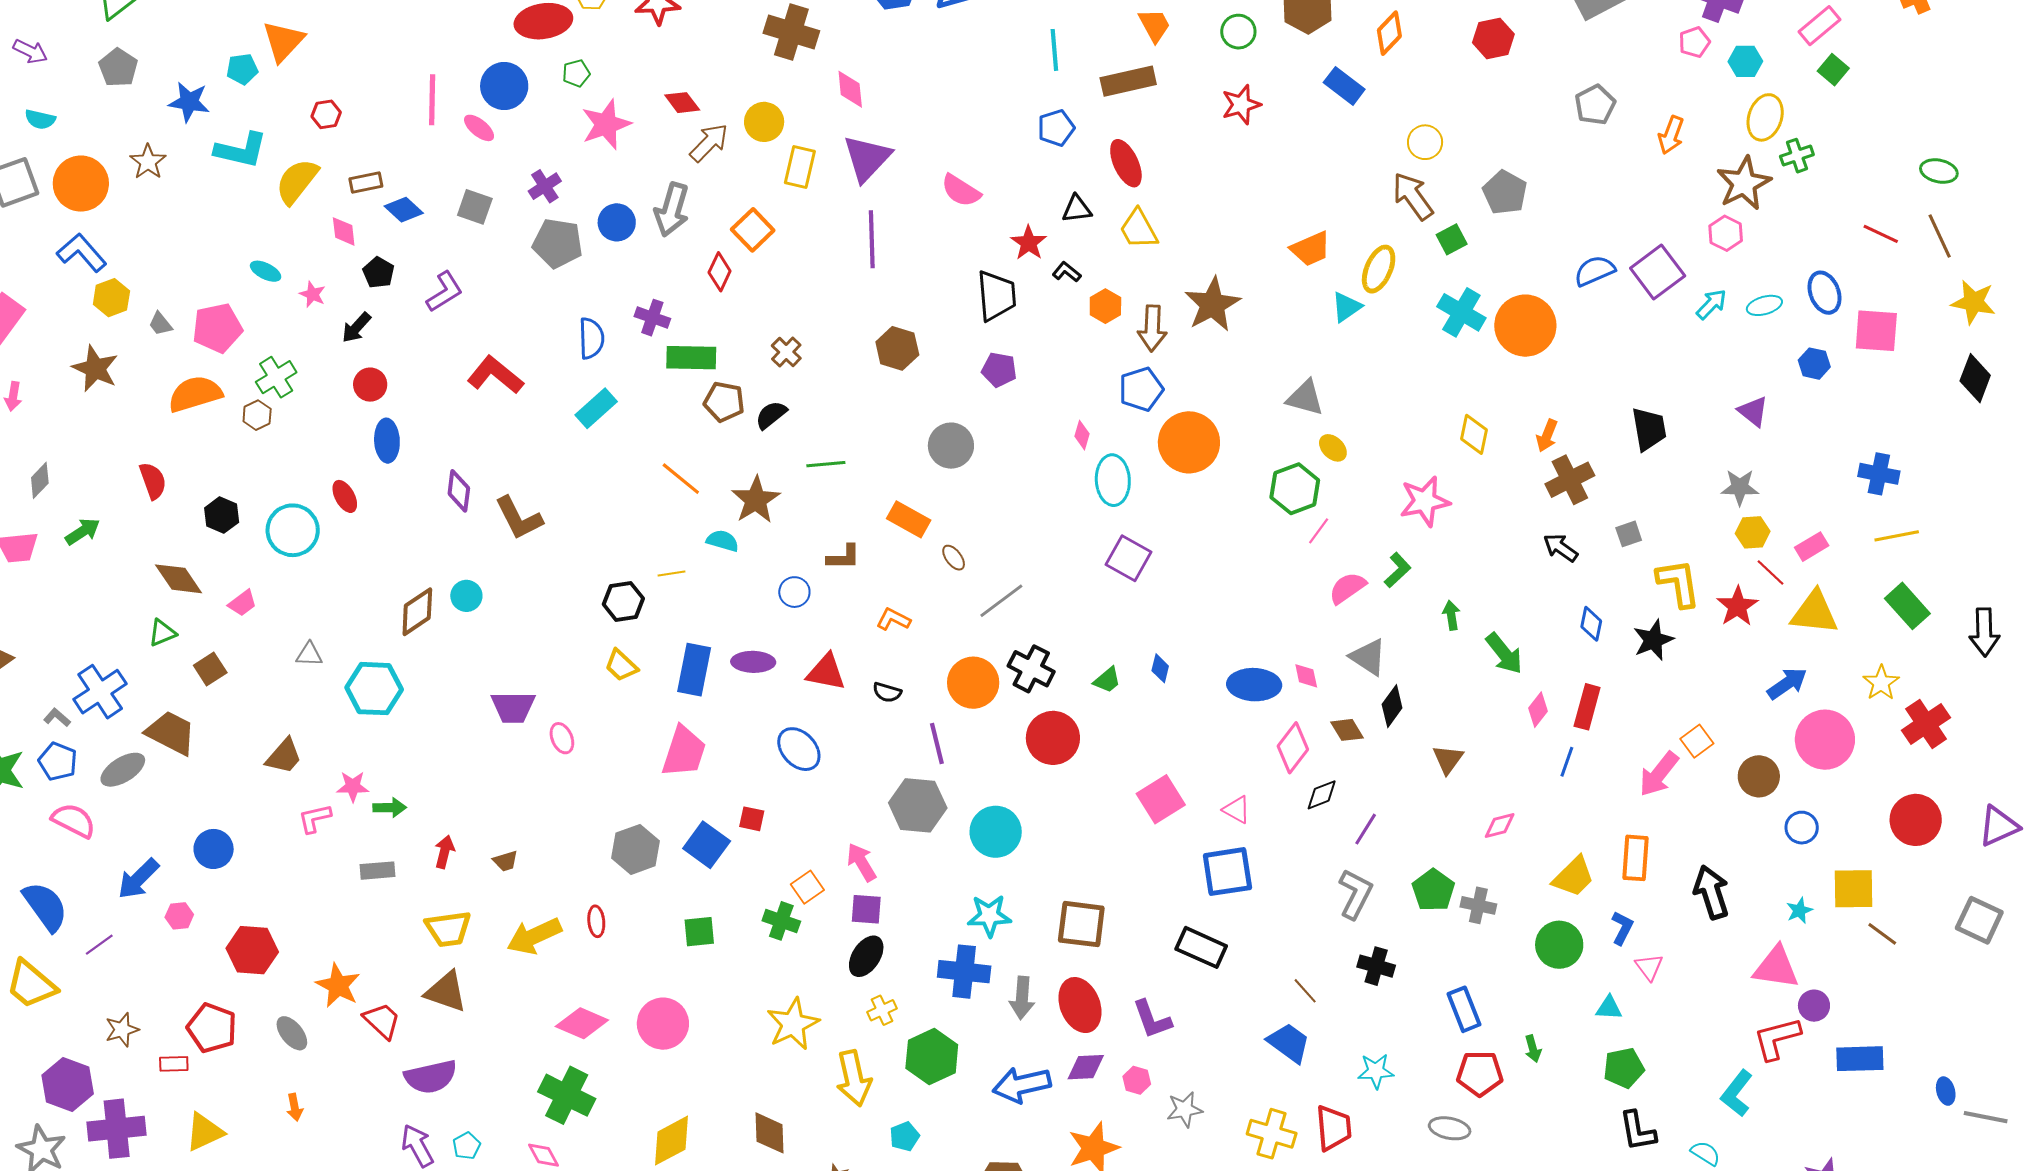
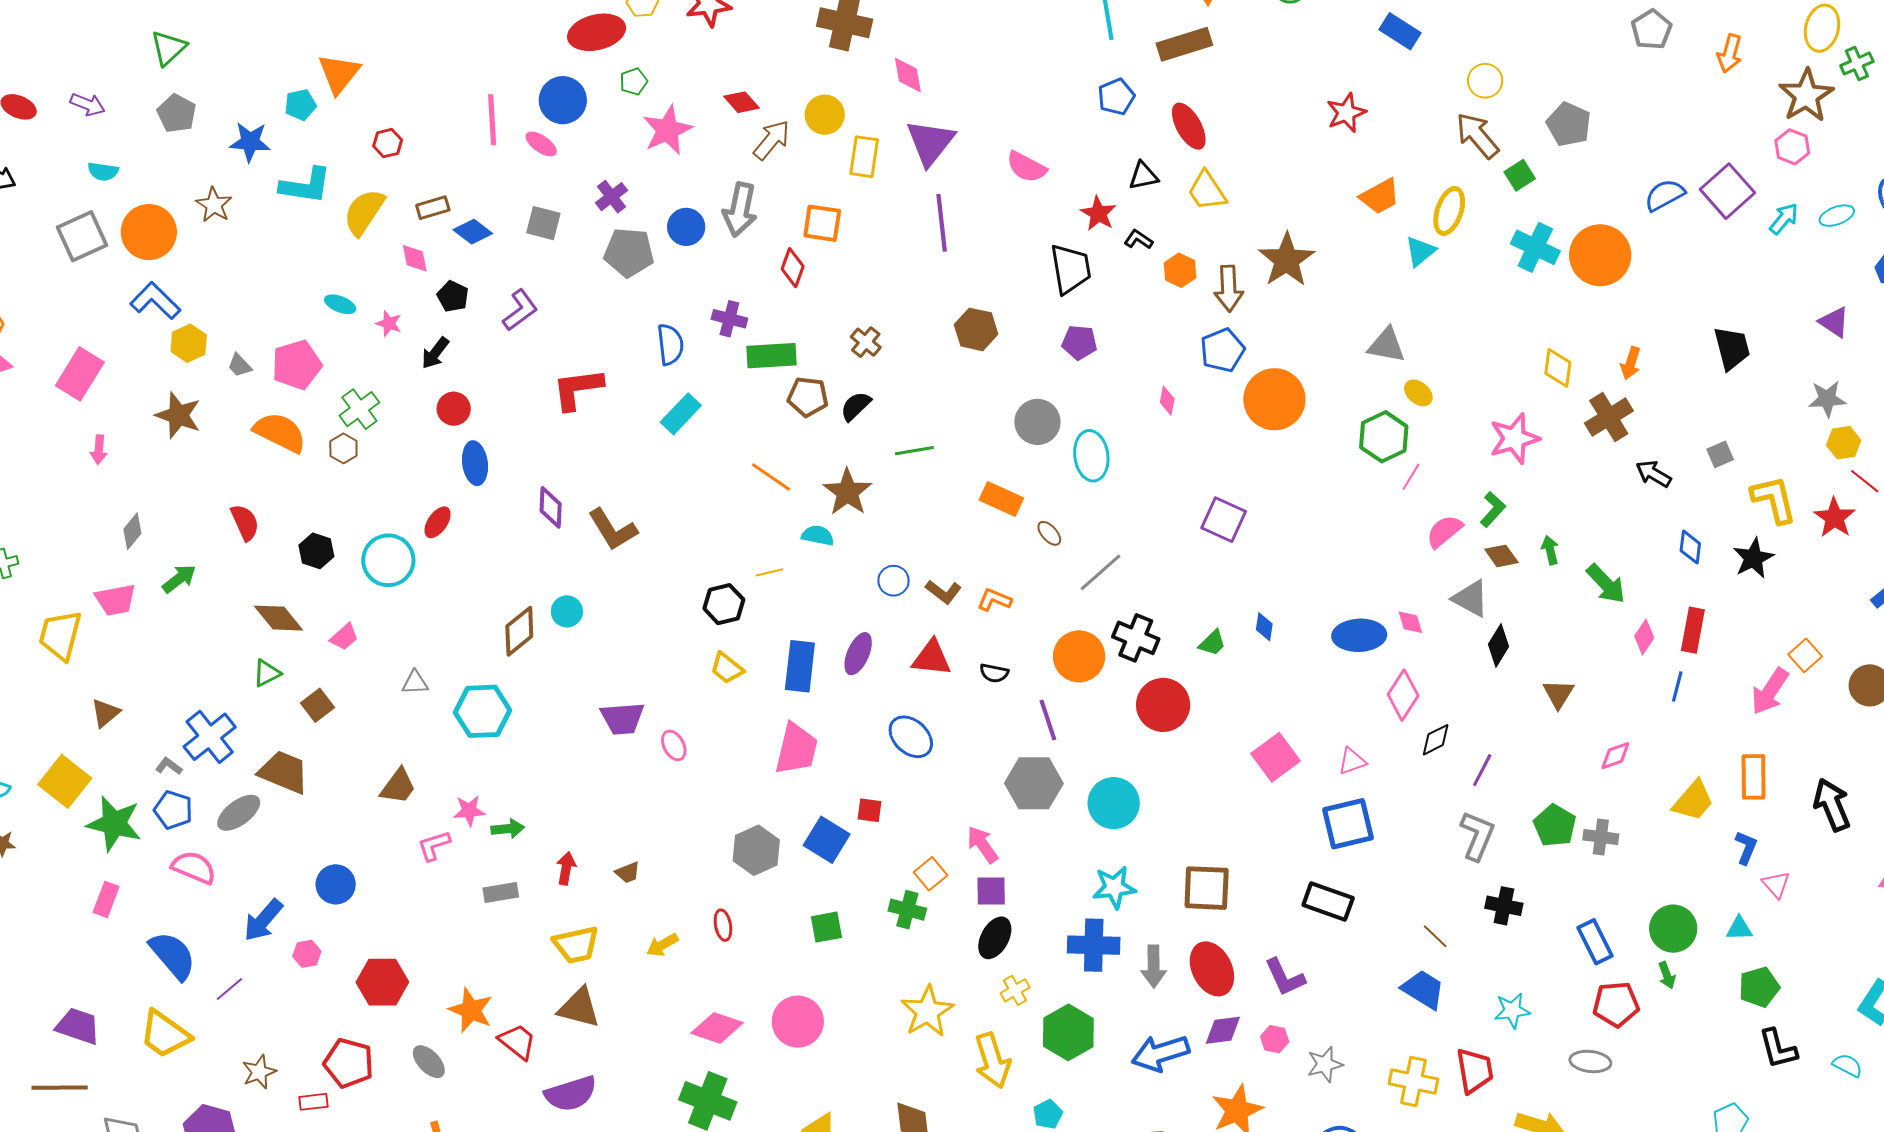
red star: (1241, 105) -> (1346, 113), moved
orange square: (753, 230) -> (822, 223), turned -33
red L-shape: (495, 375) -> (577, 389), turned -42
orange semicircle: (195, 394) -> (280, 432), turned 48
cyan ellipse: (1113, 480) -> (1091, 456), moved
brown cross: (1570, 480) -> (1609, 417), moved
red ellipse: (345, 496) -> (438, 522), turned 68
brown L-shape: (844, 557) -> (944, 592), moved, turned 42
purple ellipse: (753, 662) -> (858, 654), turned -63
brown diamond: (1347, 730) -> (1501, 556), moved
pink triangle: (1237, 810) -> (1352, 761), turned -44
yellow arrow: (534, 936) -> (662, 945), size x0.6
green circle: (1559, 945) -> (1673, 929), moved

